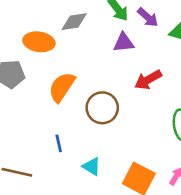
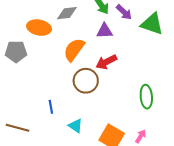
red arrow: (148, 80) -> (106, 62), moved
orange semicircle: (62, 87) -> (74, 50), moved

